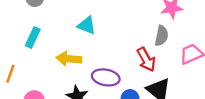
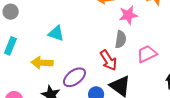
purple ellipse: (106, 77) -> (74, 77), turned -45

